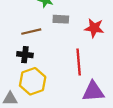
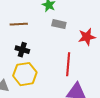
red star: (94, 28) -> (87, 37), turned -30
brown line: (31, 32) -> (19, 24), moved

